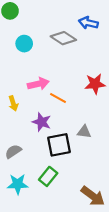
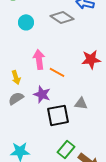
pink arrow: (38, 84) -> (39, 59), turned -84
gray semicircle: (13, 151) -> (16, 98), moved
green rectangle: (48, 176) -> (66, 149), moved

